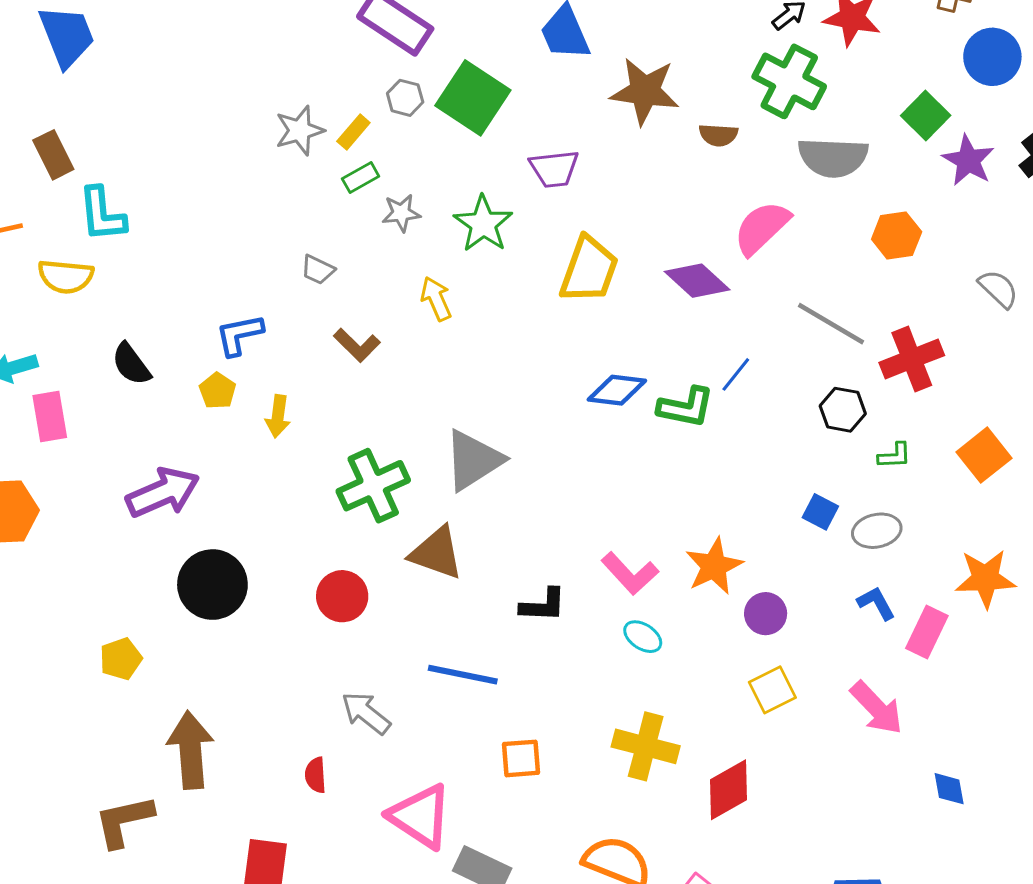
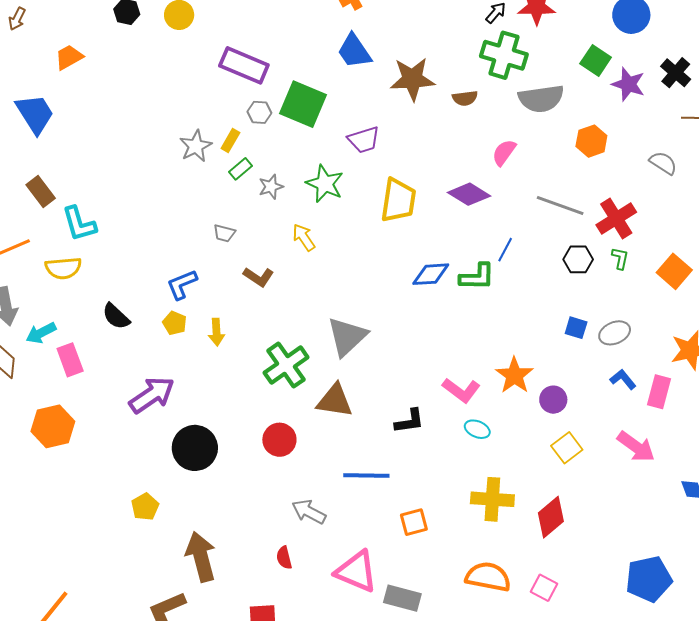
pink semicircle: (762, 228) -> (504, 152), size x0.7
green L-shape: (895, 456) -> (620, 258), moved, turned -65

